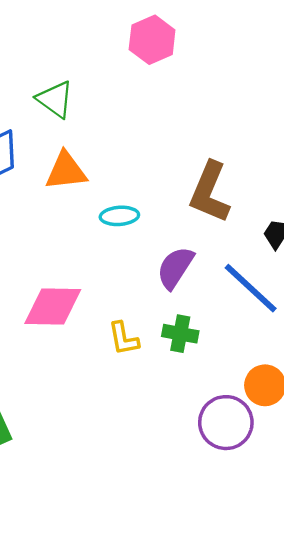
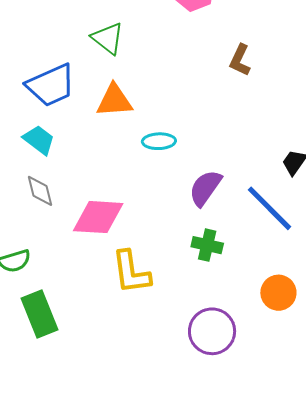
brown L-shape: (210, 192) -> (240, 60), moved, size x0.6
yellow L-shape: (124, 339) -> (131, 272), moved, size x1.5
purple circle: (226, 423) -> (212, 331), moved

